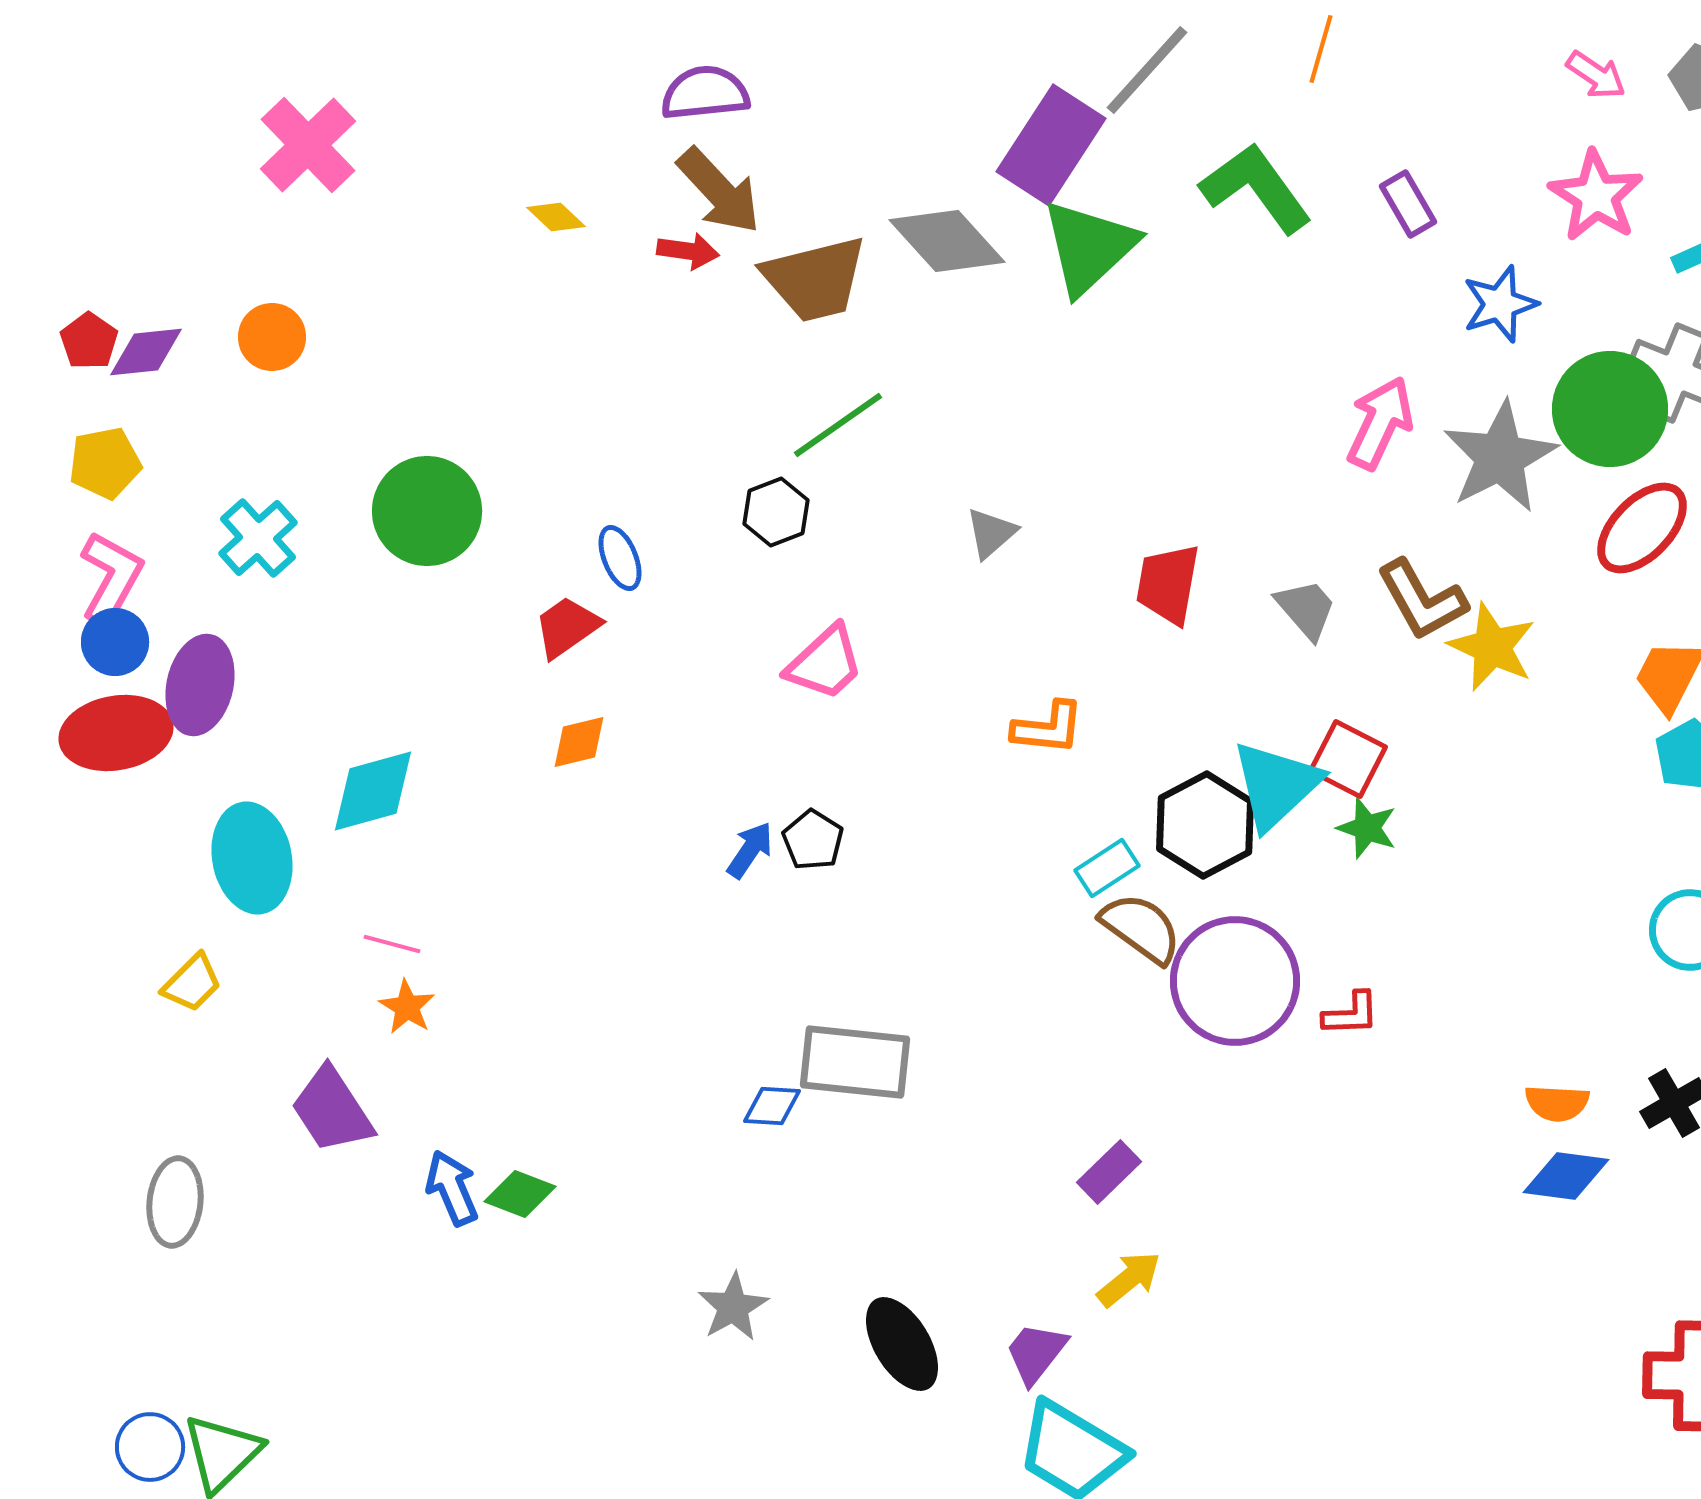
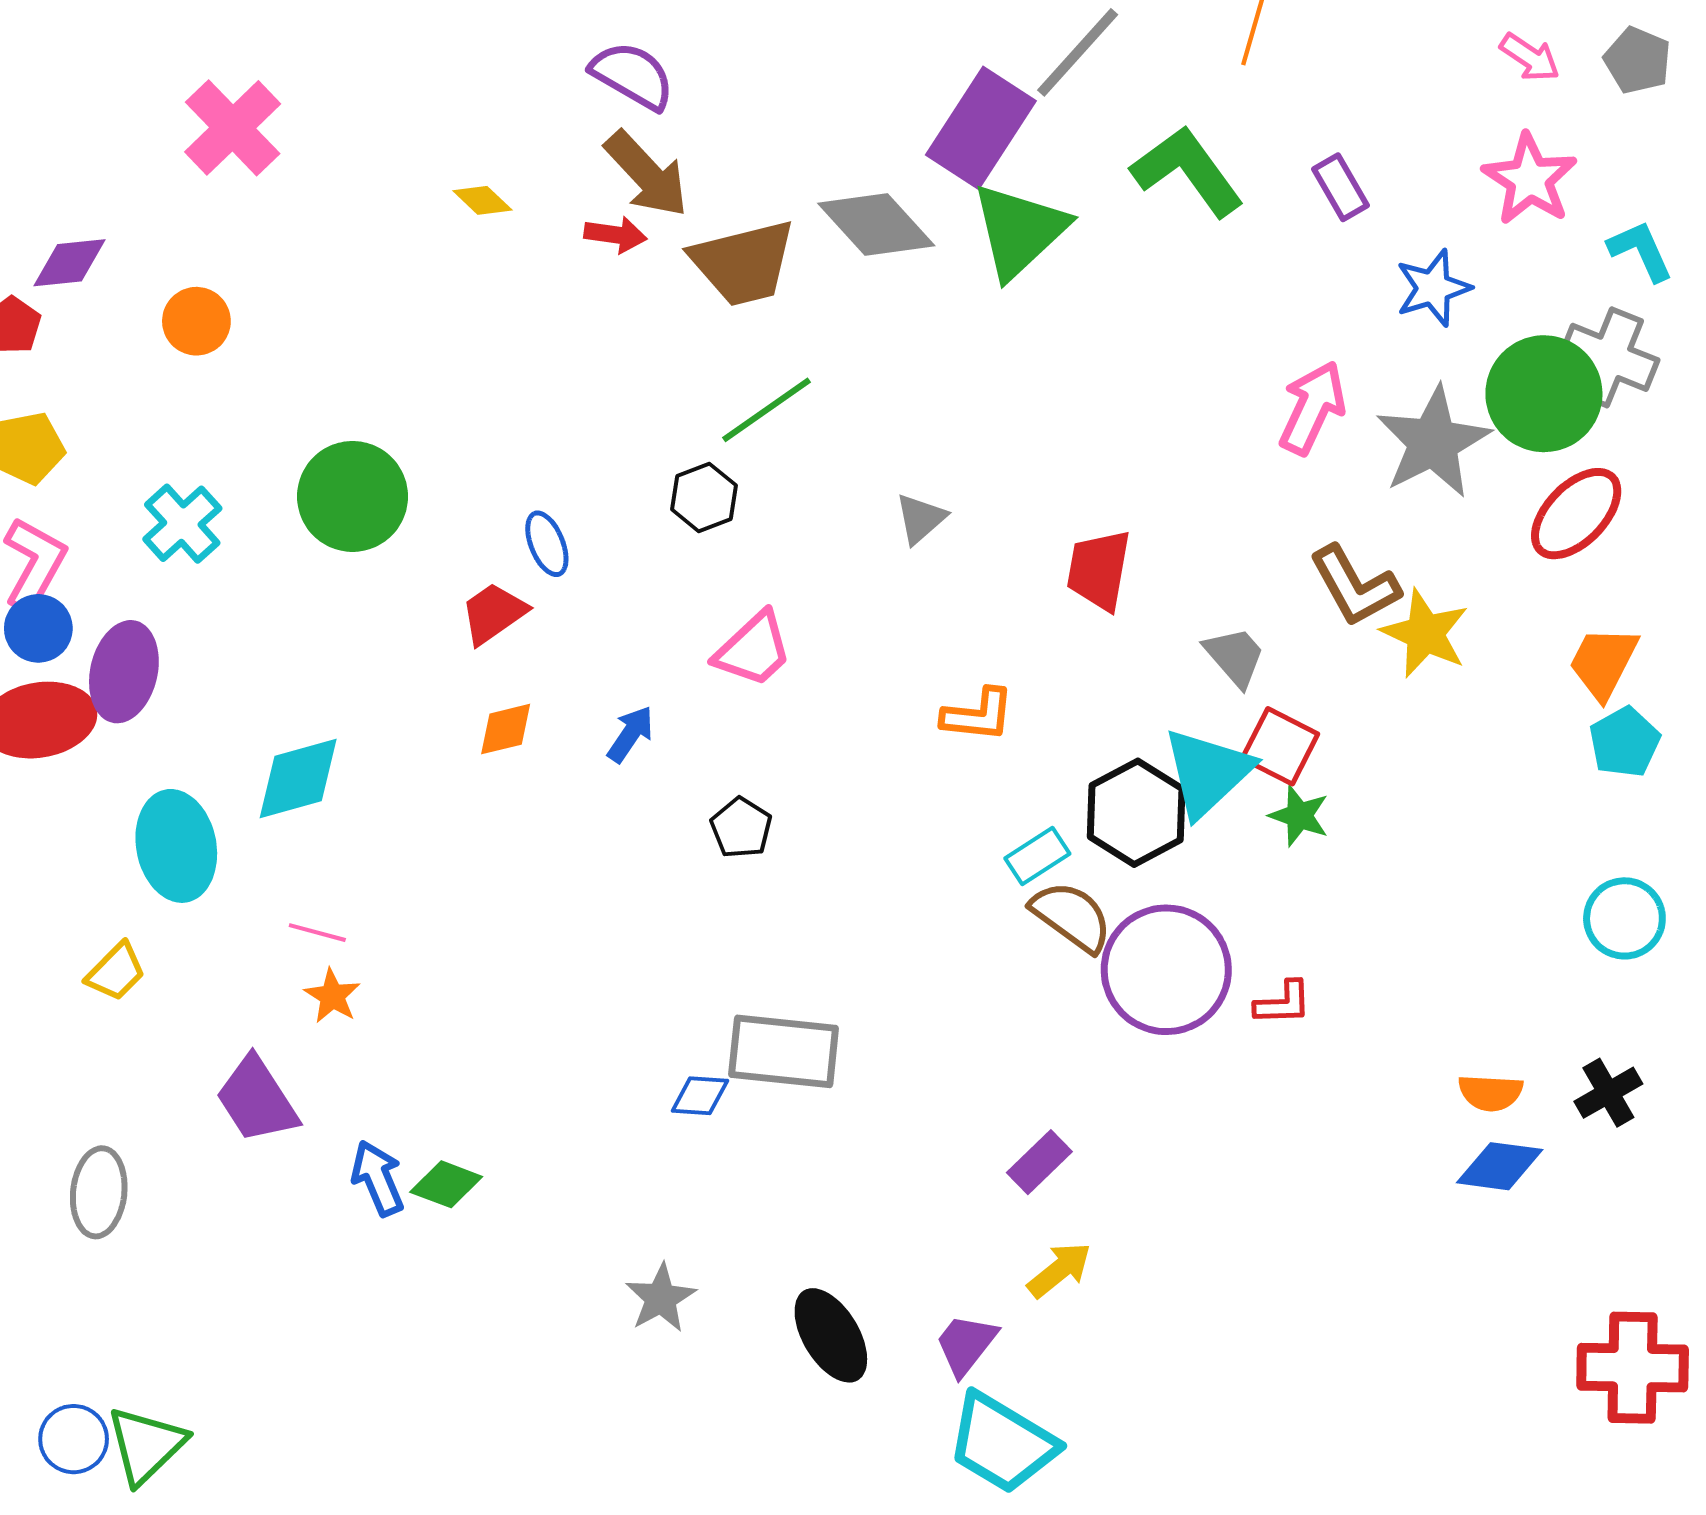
purple semicircle: (705, 93) -> (632, 75), turned 36
purple diamond: (146, 352) -> (70, 263), moved
gray trapezoid: (1306, 609) -> (1235, 657), moved
blue arrow: (750, 850) -> (630, 734), moved

